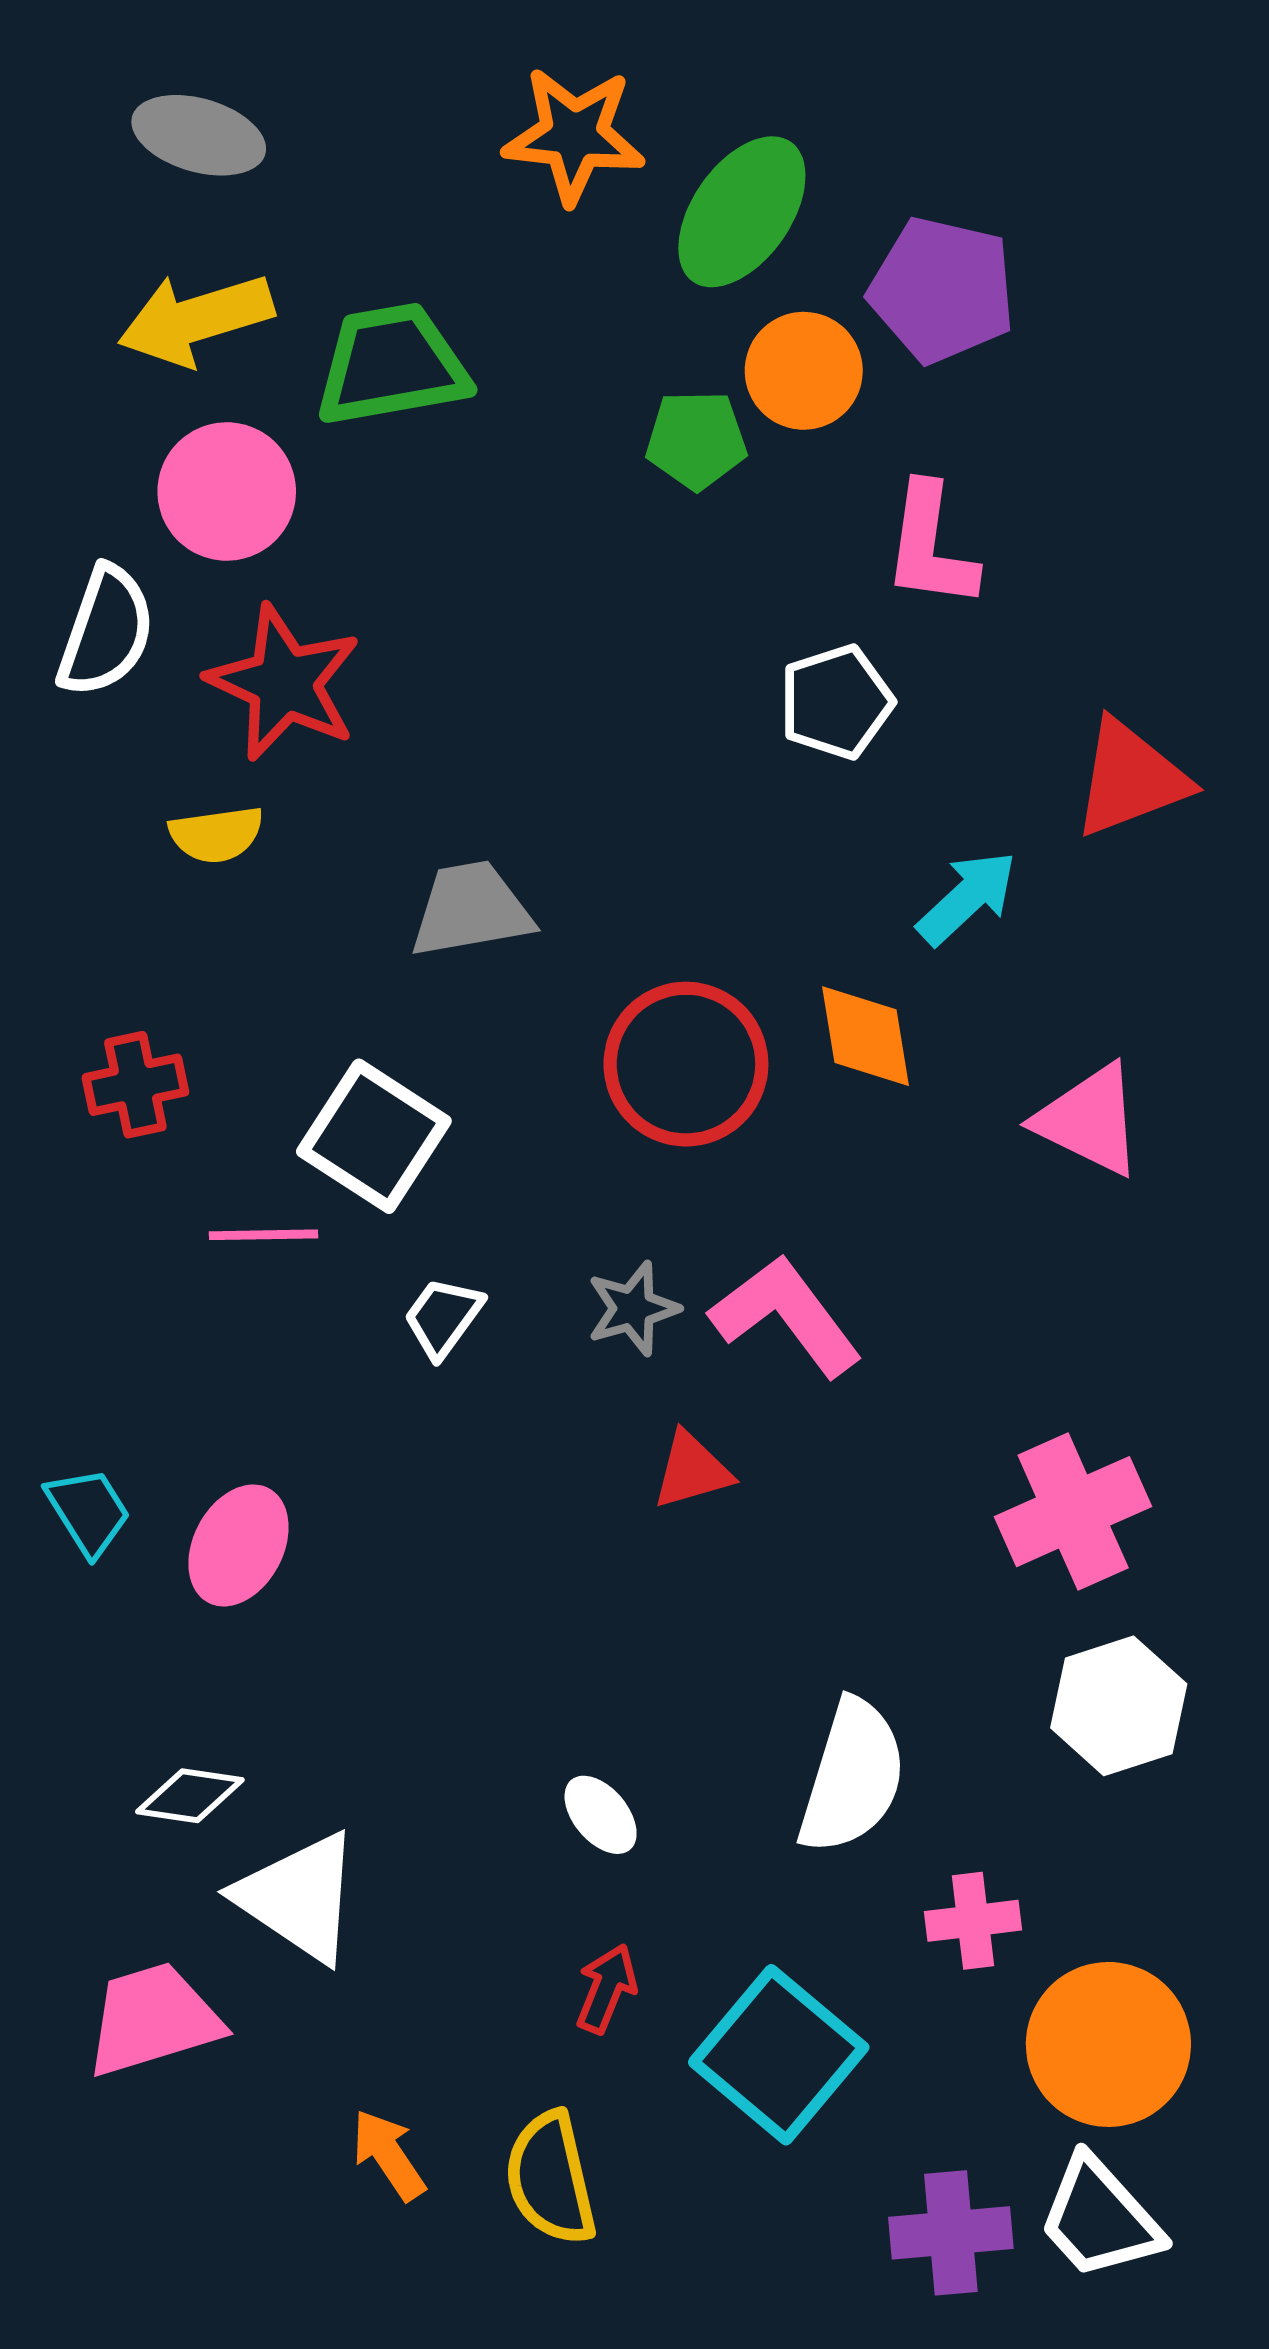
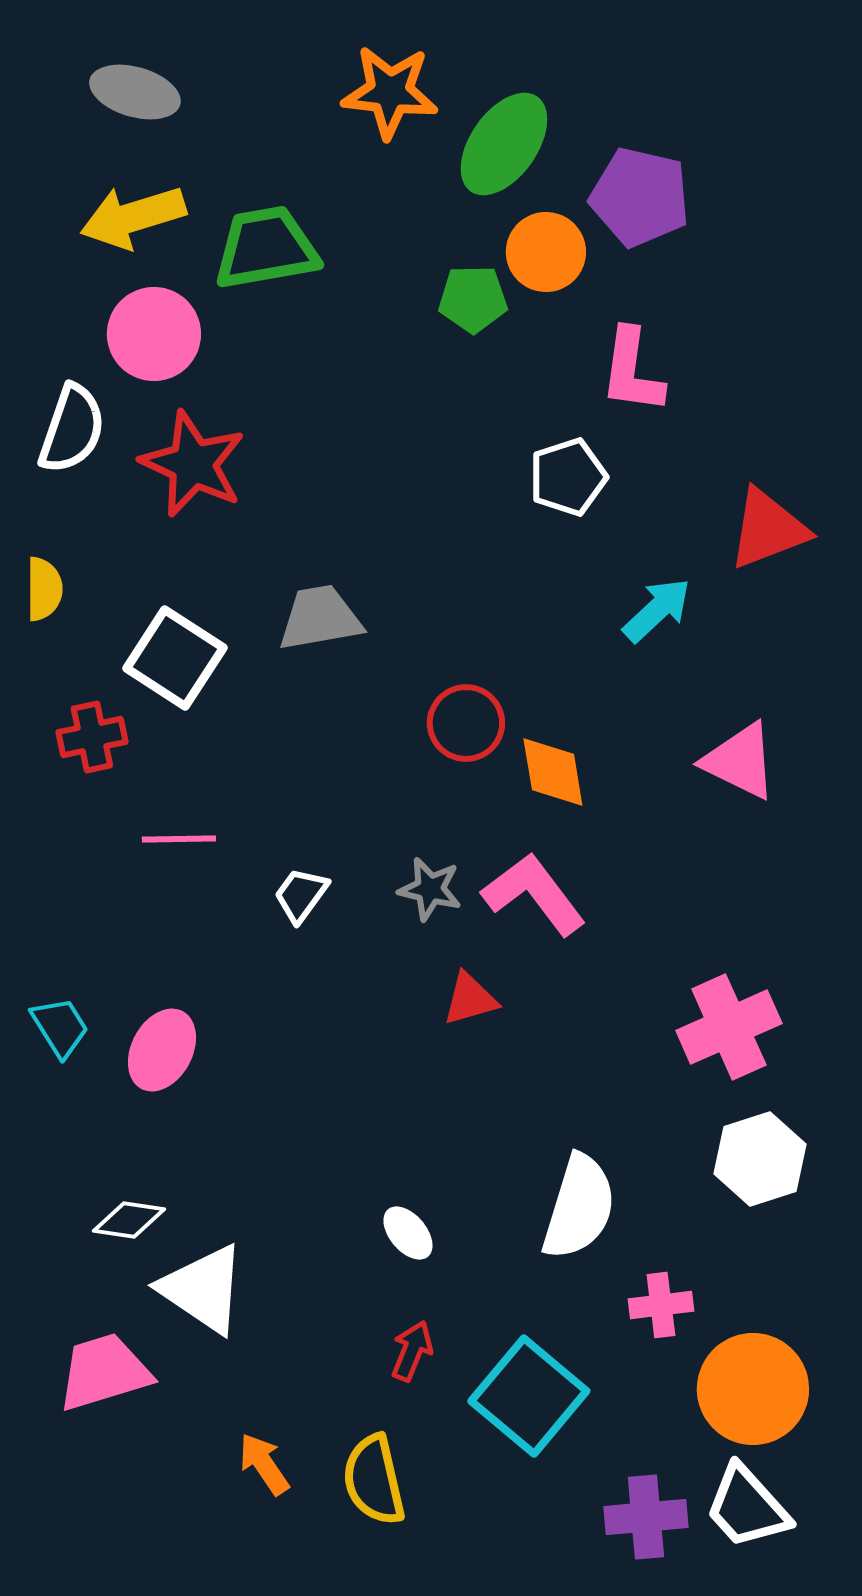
yellow semicircle: (216, 834) -> (44, 589), moved, turned -82
orange diamond: (866, 1036) -> (553, 772), moved
red circle: (686, 1064) -> (466, 723), size x0.7
white square: (374, 1136) -> (175, 658), moved
gray star: (633, 1308) -> (430, 889), turned 30

